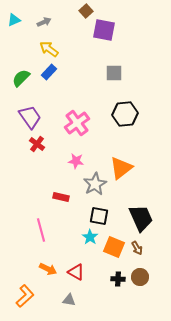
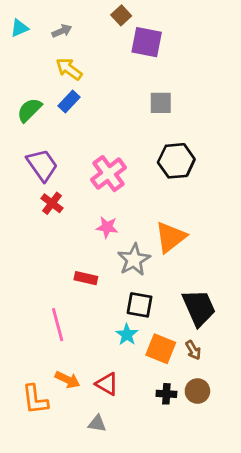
orange L-shape: (25, 296) -> (35, 399), moved, turned 125

